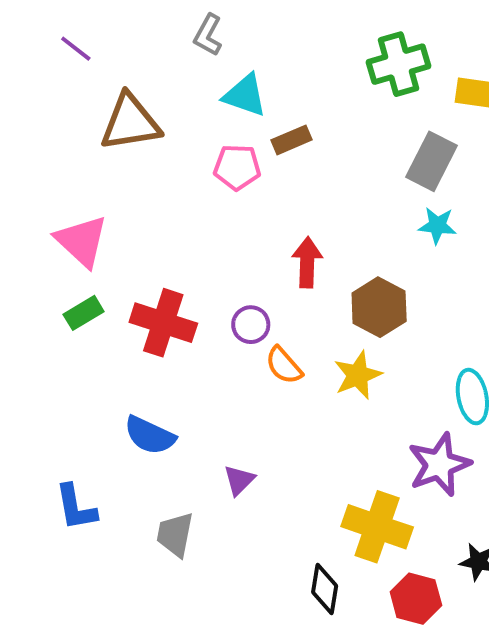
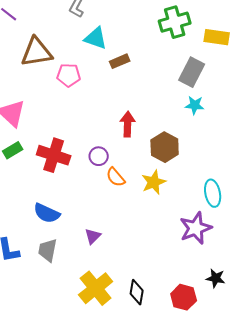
pink pentagon: (237, 167) -> (69, 75), moved
yellow cross: (377, 527) -> (96, 288), moved, turned 32
gray trapezoid: (175, 535) -> (48, 250), moved

